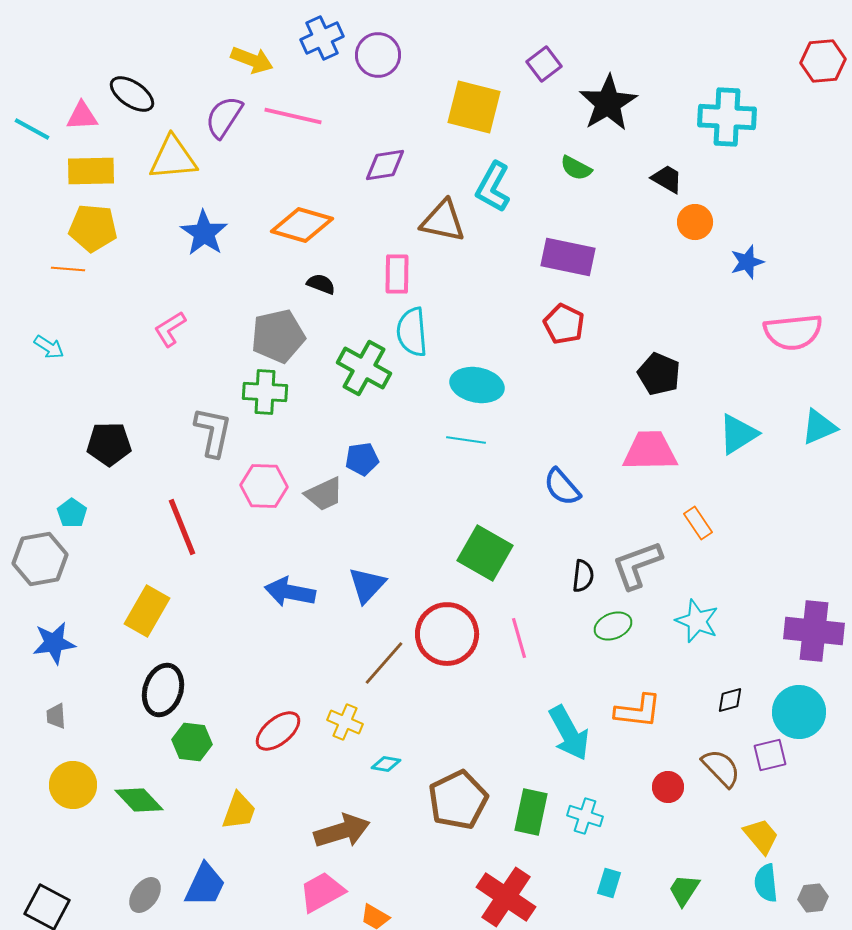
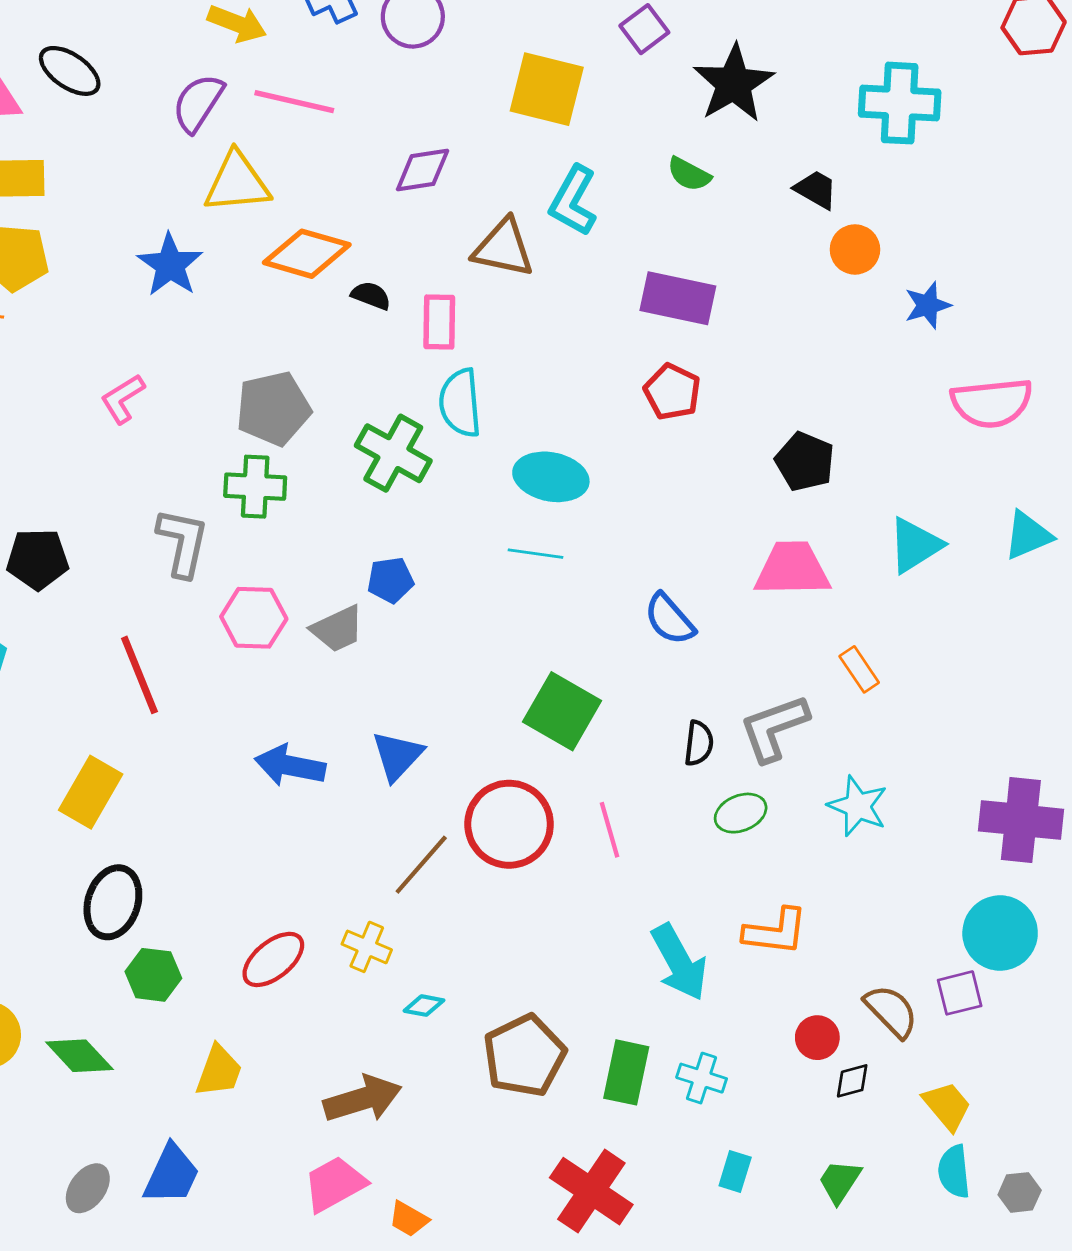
yellow triangle: (173, 158) -> (237, 183), moved
black semicircle: (321, 284) -> (371, 296), moved
black diamond: (730, 700) -> (852, 1081), moved

